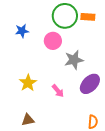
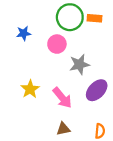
pink arrow: (58, 91) -> (62, 98), size x1.5
brown triangle: (28, 120) -> (63, 129), moved

